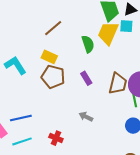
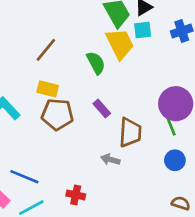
yellow trapezoid: (108, 33) -> (120, 44), turned 140
brown trapezoid: (118, 83) -> (130, 132), moved
blue line: (21, 118) -> (24, 177), turned 45

